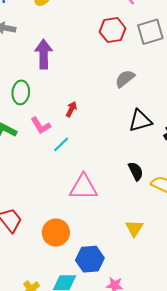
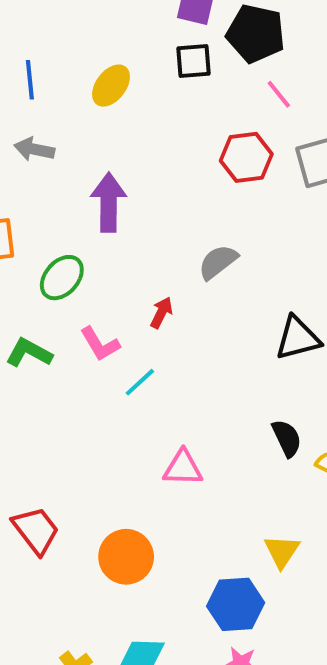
gray semicircle: (125, 79) -> (218, 262), moved
green ellipse: (21, 92) -> (62, 278), turned 35
pink triangle: (84, 187) -> (183, 468), size x0.7
blue hexagon: (90, 259) -> (236, 604), moved

